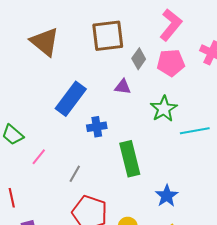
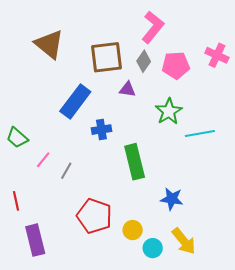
pink L-shape: (171, 25) -> (153, 27), moved
brown square: (108, 36) -> (106, 57), moved
gray line: (75, 174) -> (66, 171), moved
blue star: (167, 196) -> (172, 199), turned -30

